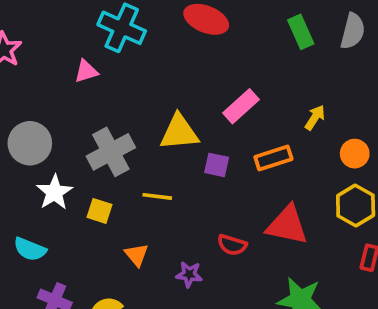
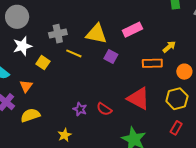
gray cross: (111, 152) -> (58, 34), size x0.7
orange rectangle: (273, 158) -> (152, 63), moved
yellow line: (157, 196) -> (74, 53), moved
red semicircle: (232, 245) -> (104, 109), moved
orange triangle: (137, 255) -> (26, 86), moved

